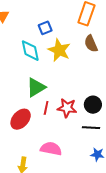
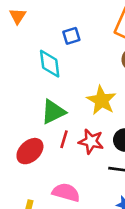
yellow star: (59, 50) -> (102, 100), moved

